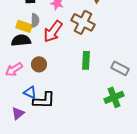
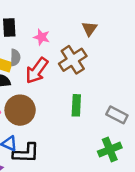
brown cross: (83, 22) -> (73, 60), turned 30
brown circle: (39, 64) -> (20, 110), size x1.6

